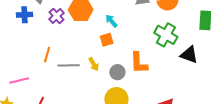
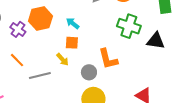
orange square: (107, 40) -> (72, 43), turned 32
orange line: (47, 55) -> (17, 60), moved, turned -49
yellow arrow: (94, 64) -> (63, 60), moved

